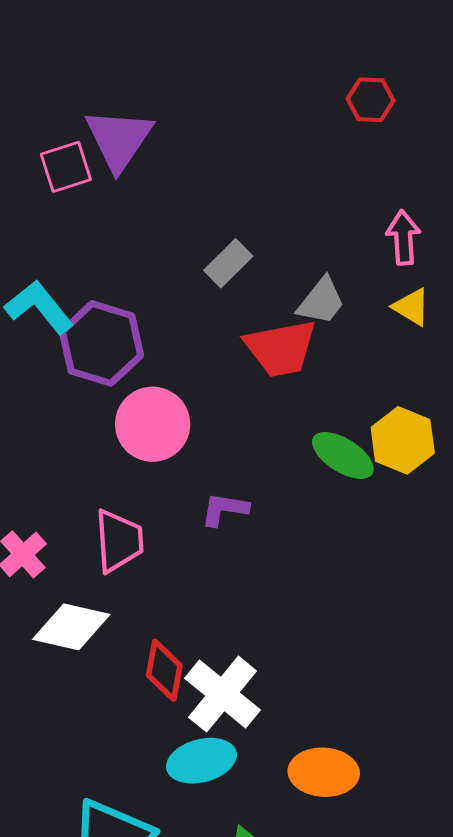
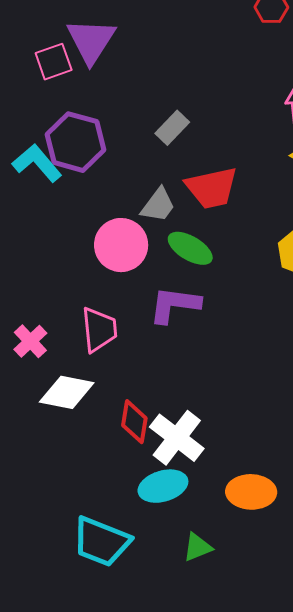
gray trapezoid: (321, 301) -> (158, 205), moved
purple hexagon: (101, 343) -> (76, 142), moved
green ellipse: (343, 455) -> (190, 248), moved
purple L-shape: (225, 509) -> (175, 305), size x1.5

